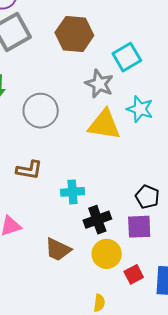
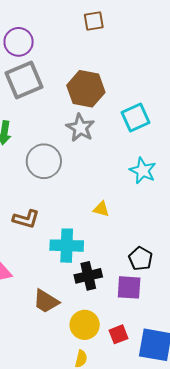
gray star: (99, 84) -> (80, 128), moved
yellow triangle: (104, 125) -> (101, 209), moved, size x0.5
cyan cross: (73, 192) -> (67, 246), size x1.4
yellow circle: (107, 254) -> (85, 325), moved

